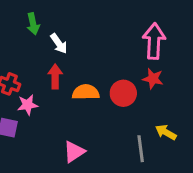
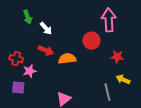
red arrow: (55, 77) -> (46, 50), turned 119
red star: (153, 79) -> (117, 57), moved
red circle: (123, 93) -> (91, 41), moved

